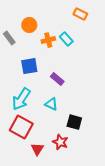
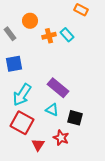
blue square: (29, 66) -> (14, 64), moved
purple rectangle: (57, 79) -> (58, 88), moved, size x1.5
cyan triangle: (51, 104) -> (52, 110), moved

